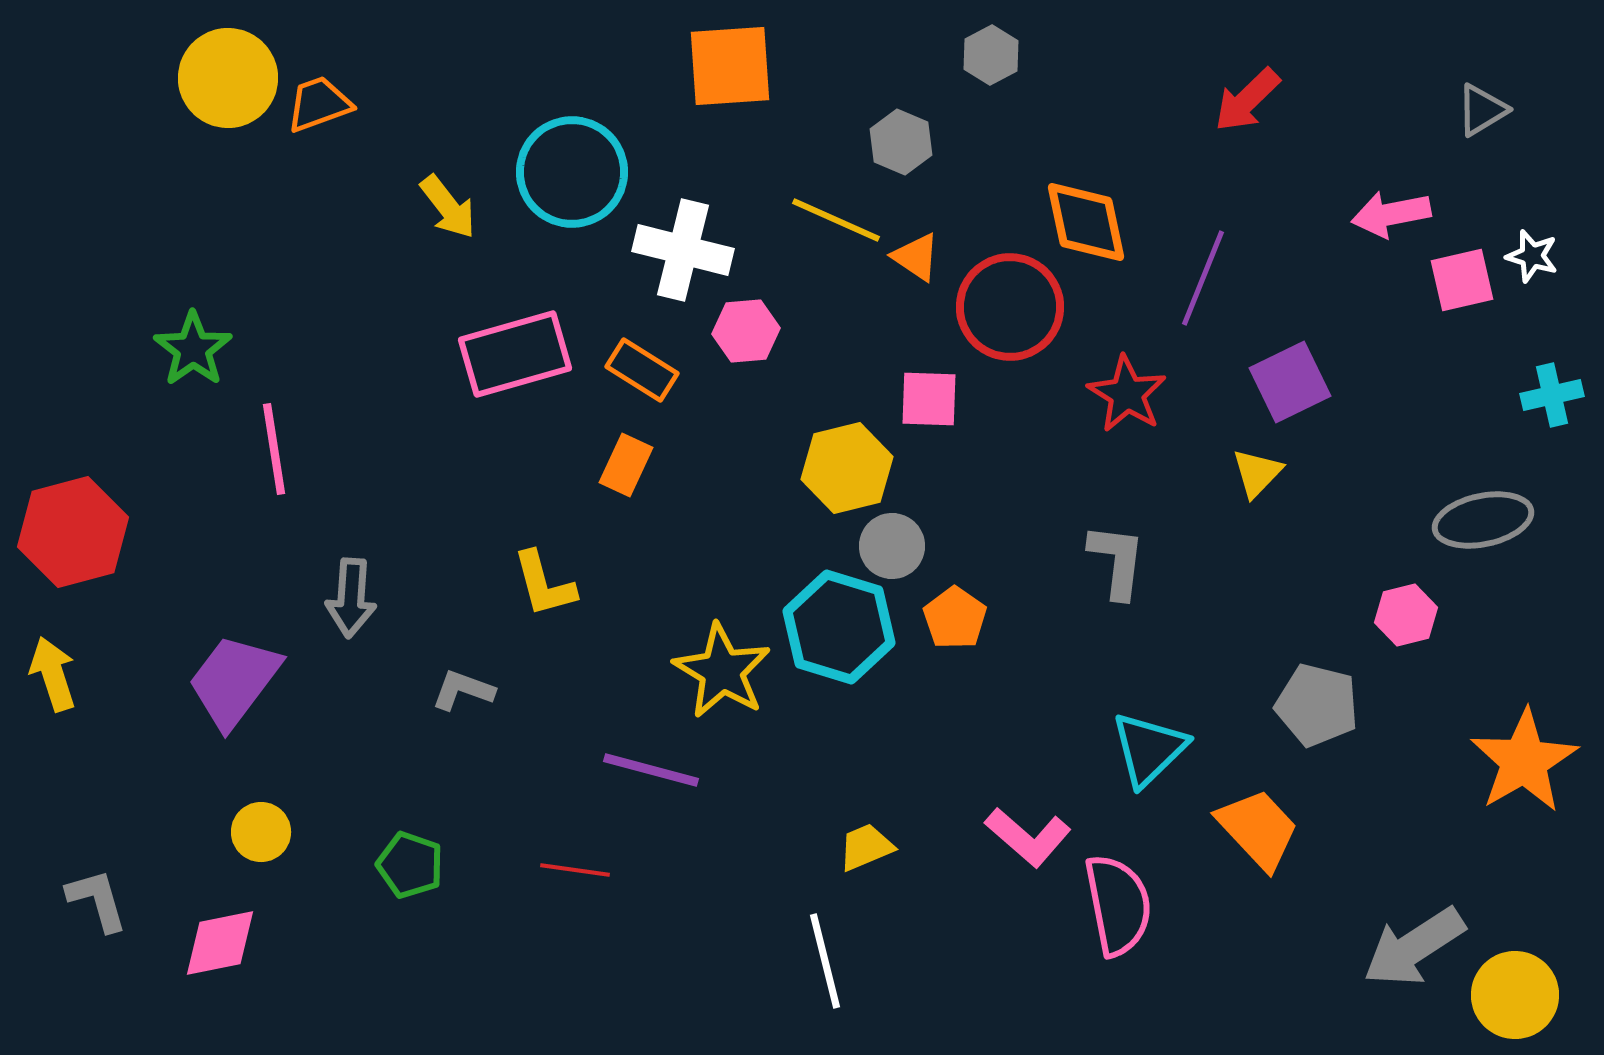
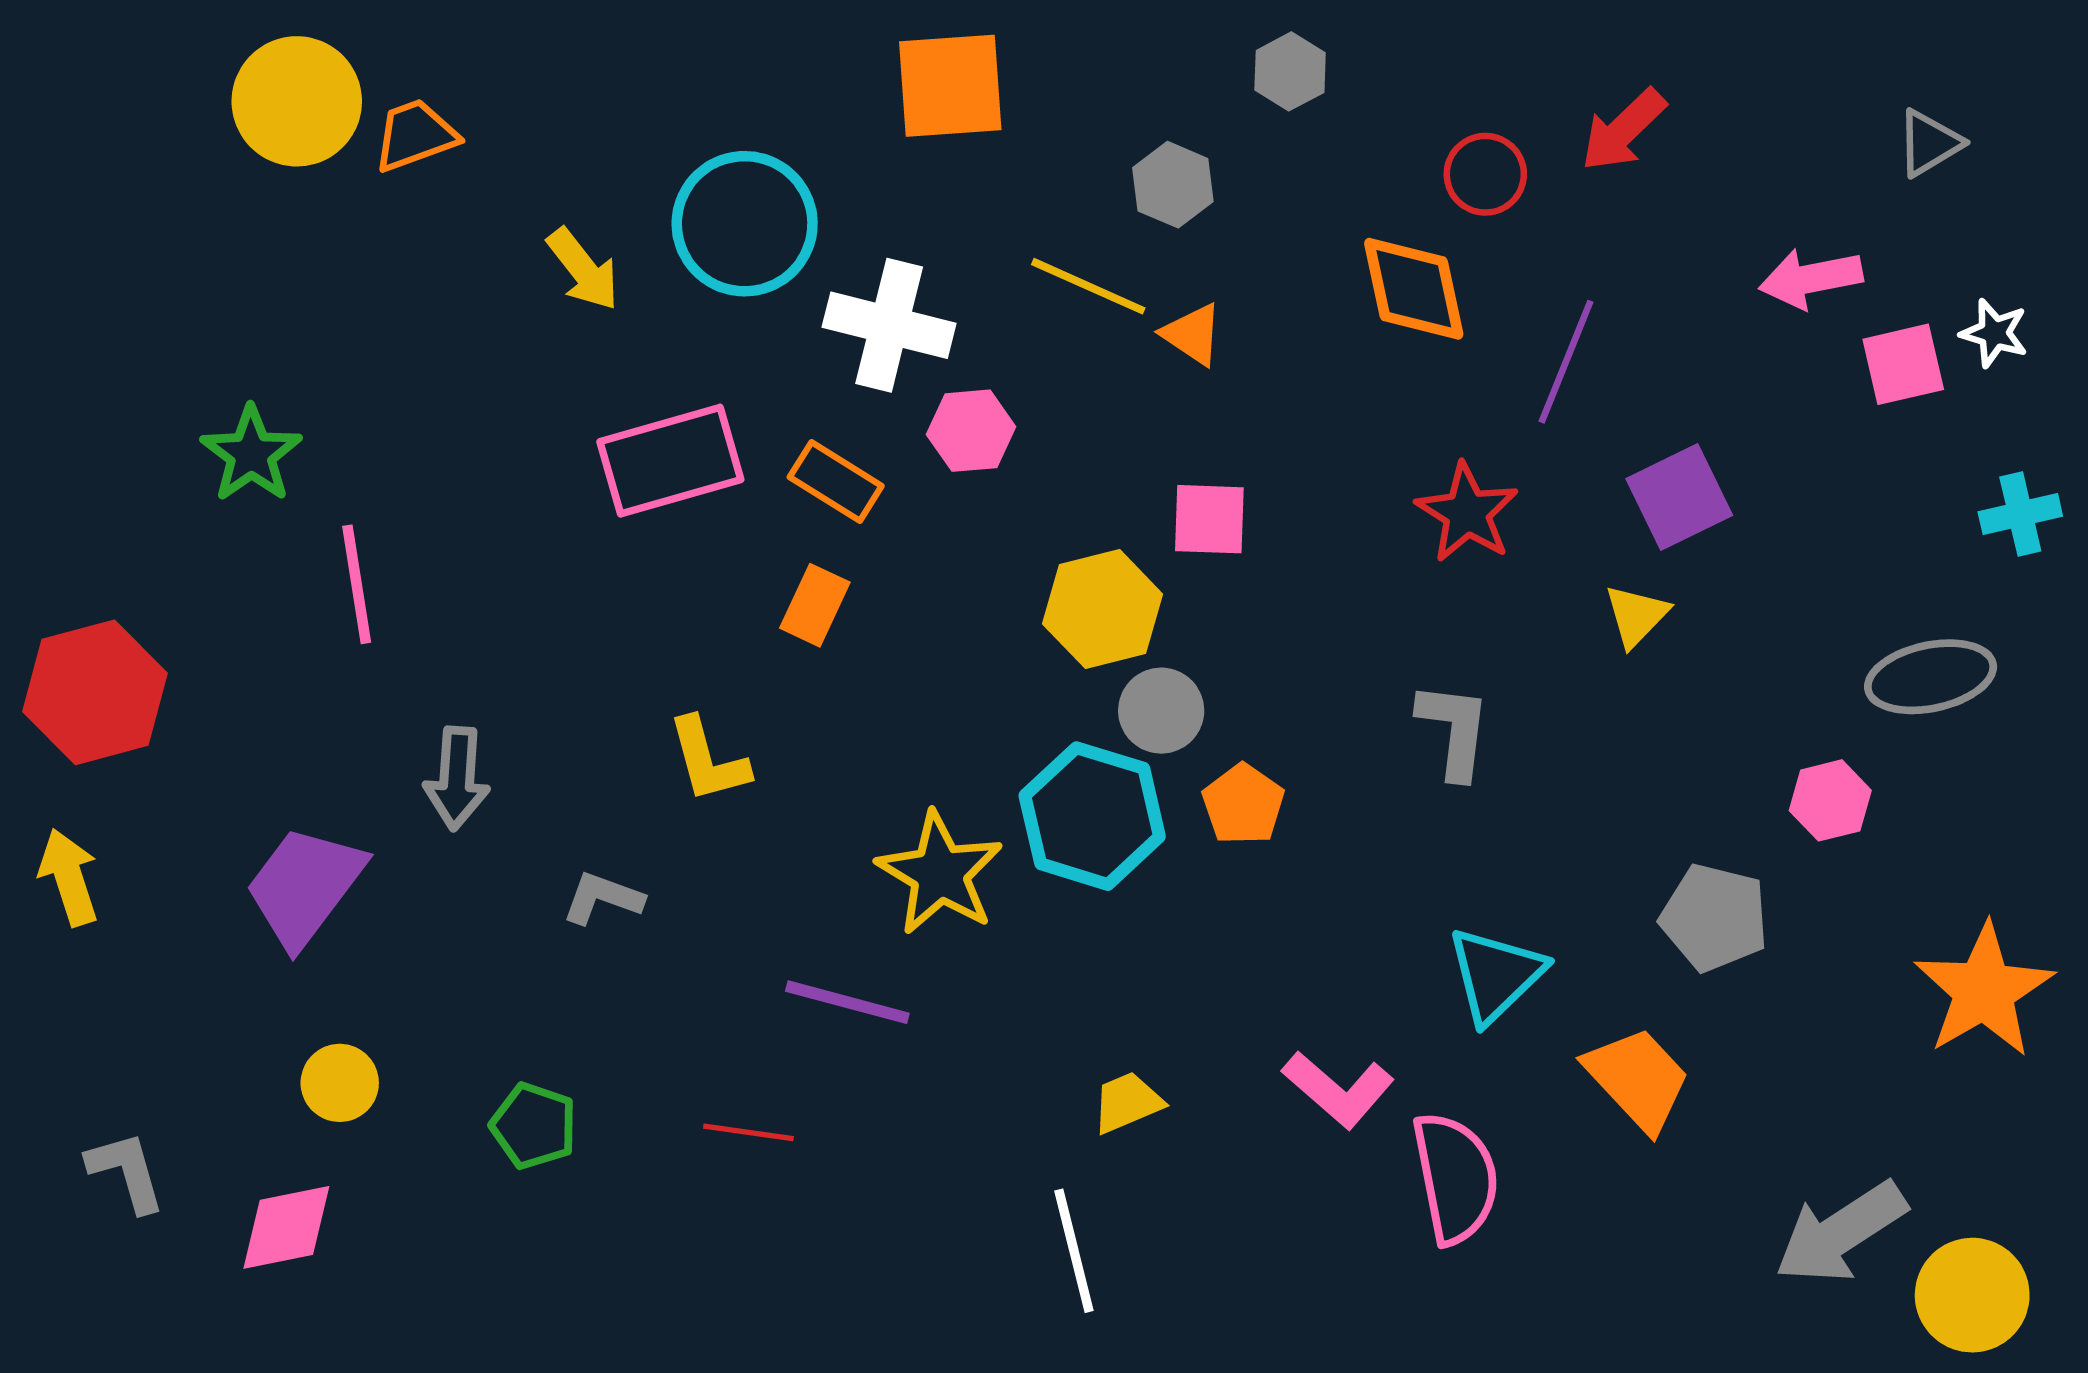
red circle: (1010, 307) -> (1485, 174), moved, size x0.6

